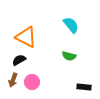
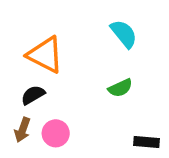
green semicircle: (69, 56) -> (120, 88), turned -40

